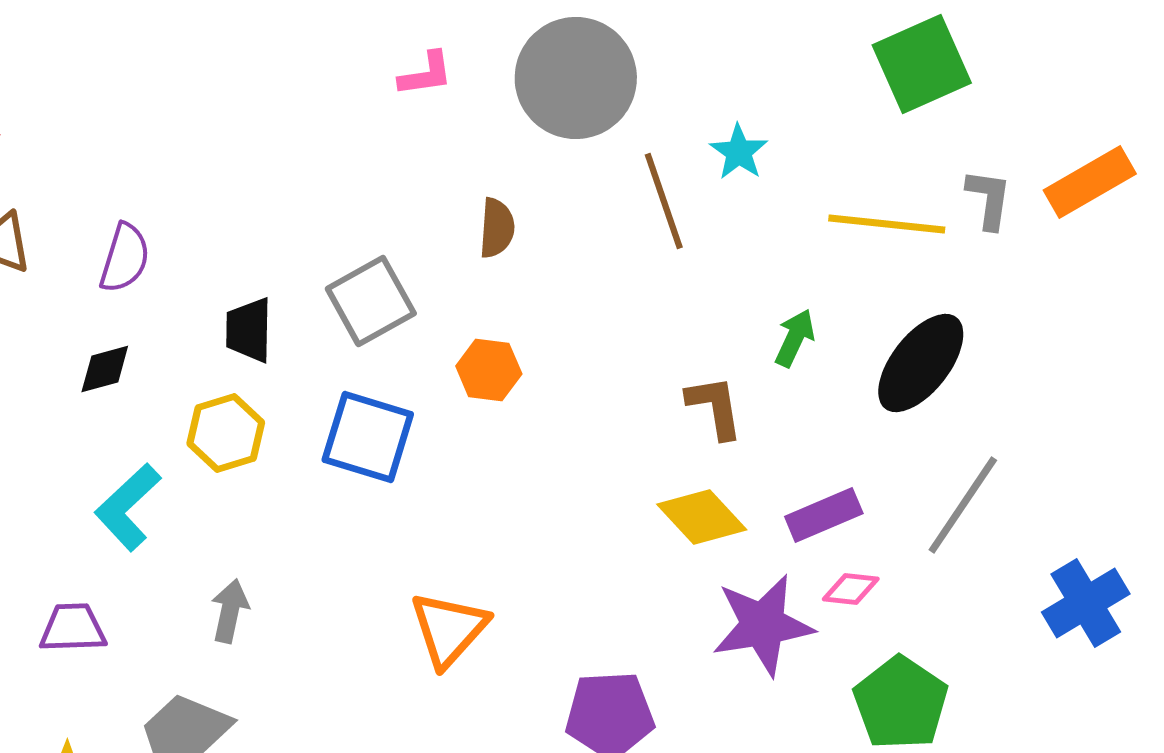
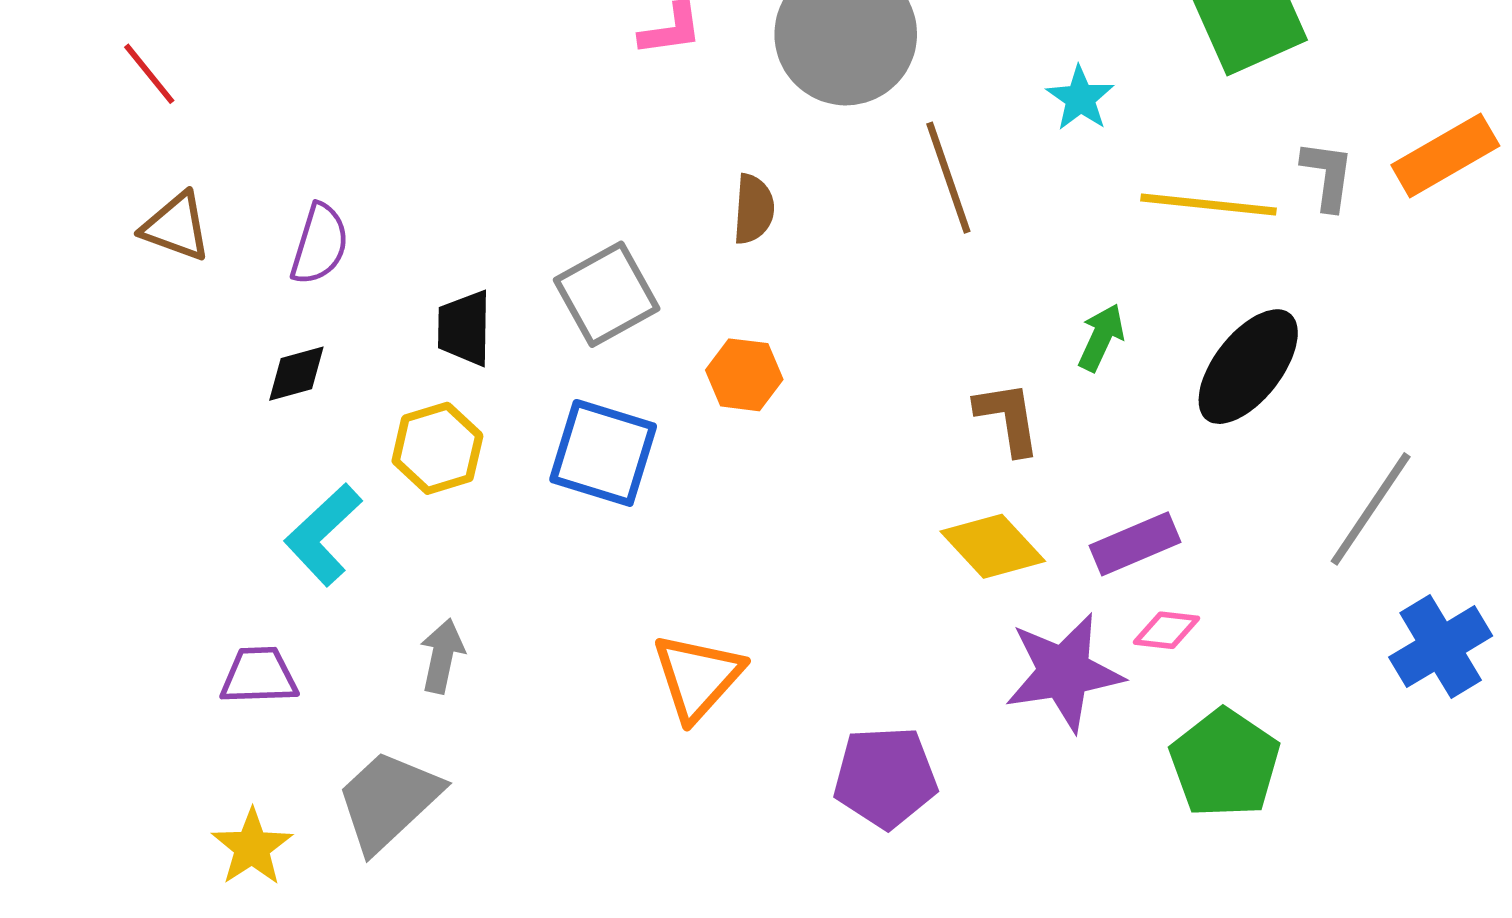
cyan star: (739, 152) -> (1080, 98), moved
gray line: (963, 505) -> (1371, 509), moved

